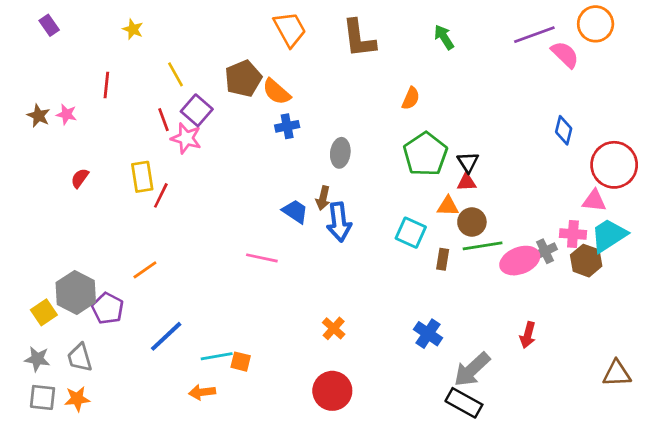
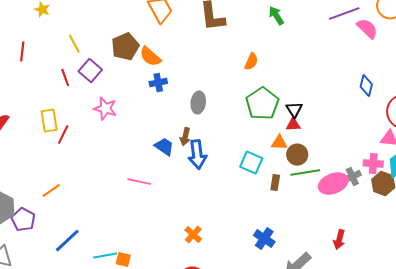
pink star: (186, 138) -> (105, 109), moved

